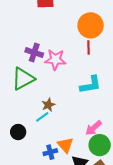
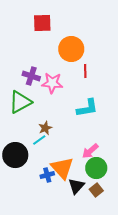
orange circle: (91, 25) -> (71, 49), moved
black circle: (18, 132) -> (15, 155), size x1.6
orange triangle: (65, 145) -> (62, 168), size x1.4

